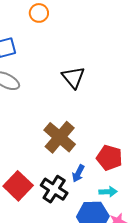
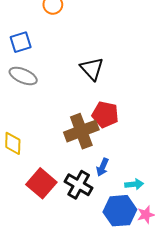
brown cross: (60, 137) -> (81, 131), turned 32
red pentagon: (109, 158) -> (105, 114), moved

